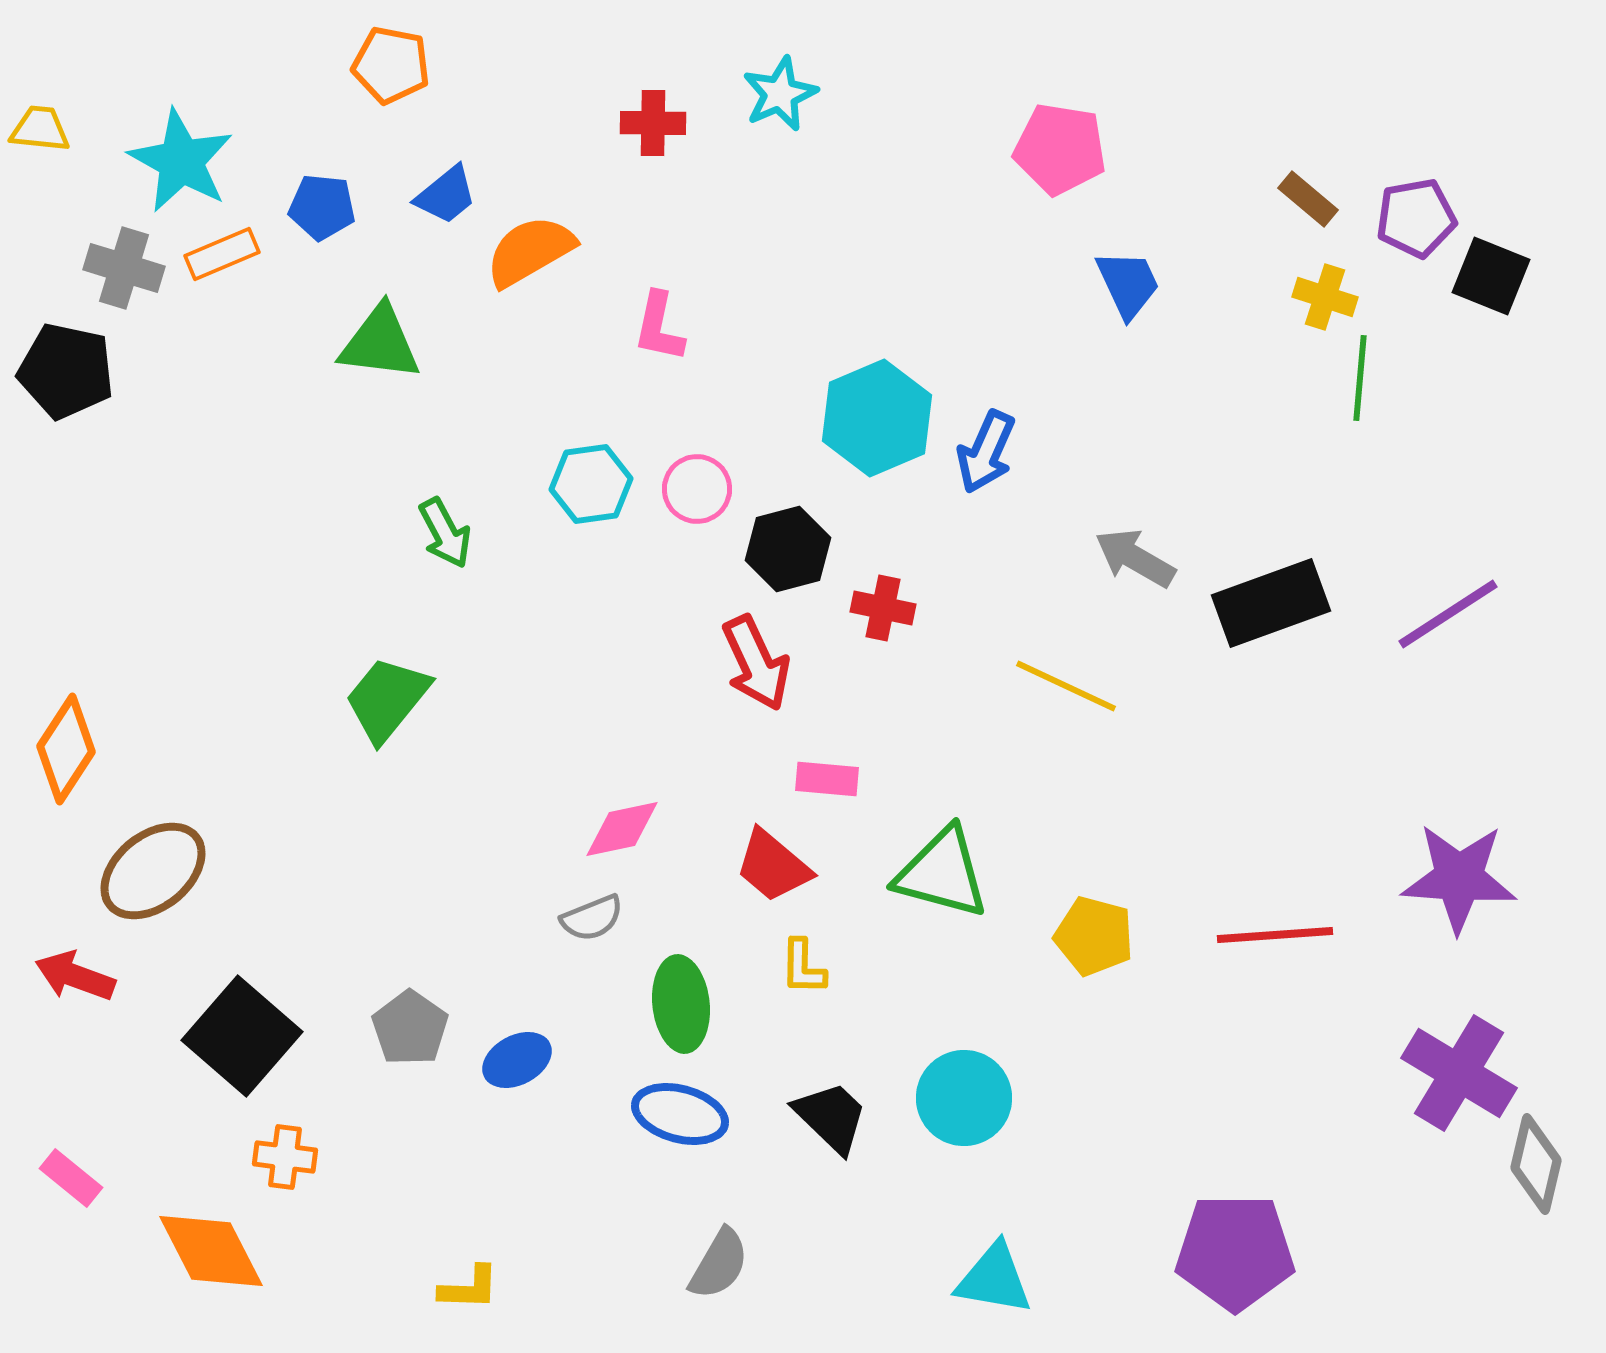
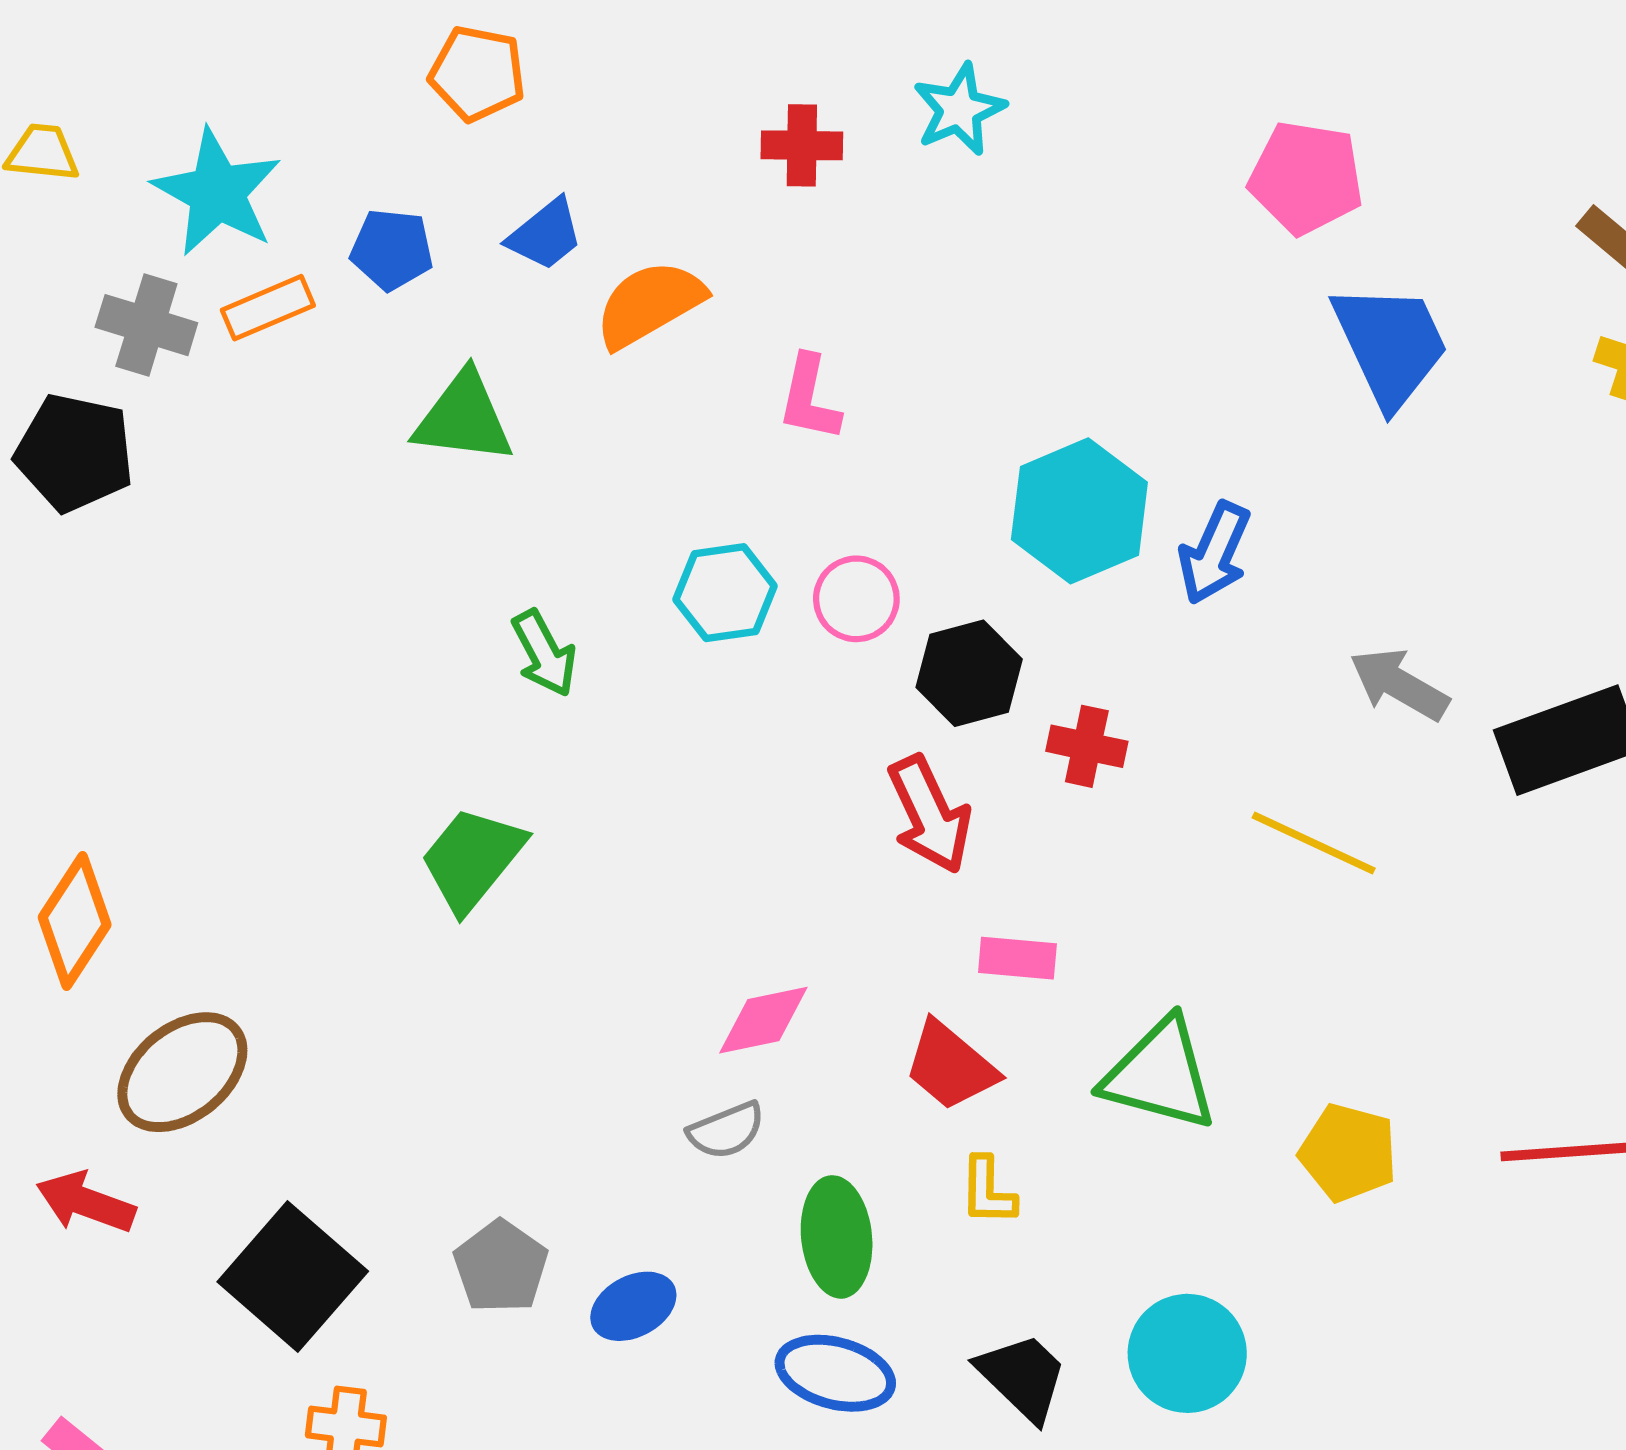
blue trapezoid: (1128, 284) -> (1390, 345), size x1.5

